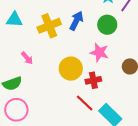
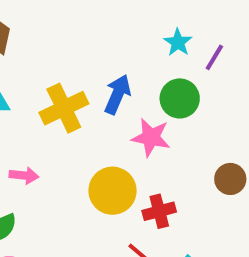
pink star: (99, 52) -> (151, 137), moved
pink arrow: (27, 58) -> (24, 175), turned -40

